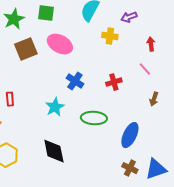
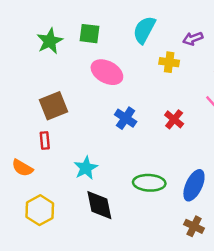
brown square: (26, 49) -> (53, 106), moved
red cross: (114, 82) -> (174, 119), turned -35
cyan star: (55, 107) -> (86, 168), moved
green ellipse: (94, 118) -> (149, 183), moved

